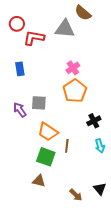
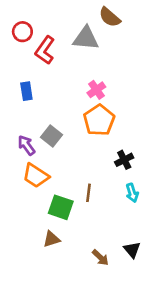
red L-shape: (34, 38) -> (45, 50), turned -65
gray square: (39, 103) -> (52, 136), turned 35
orange trapezoid: (48, 132) -> (36, 176), moved
brown triangle: (39, 181) -> (52, 239), turned -32

